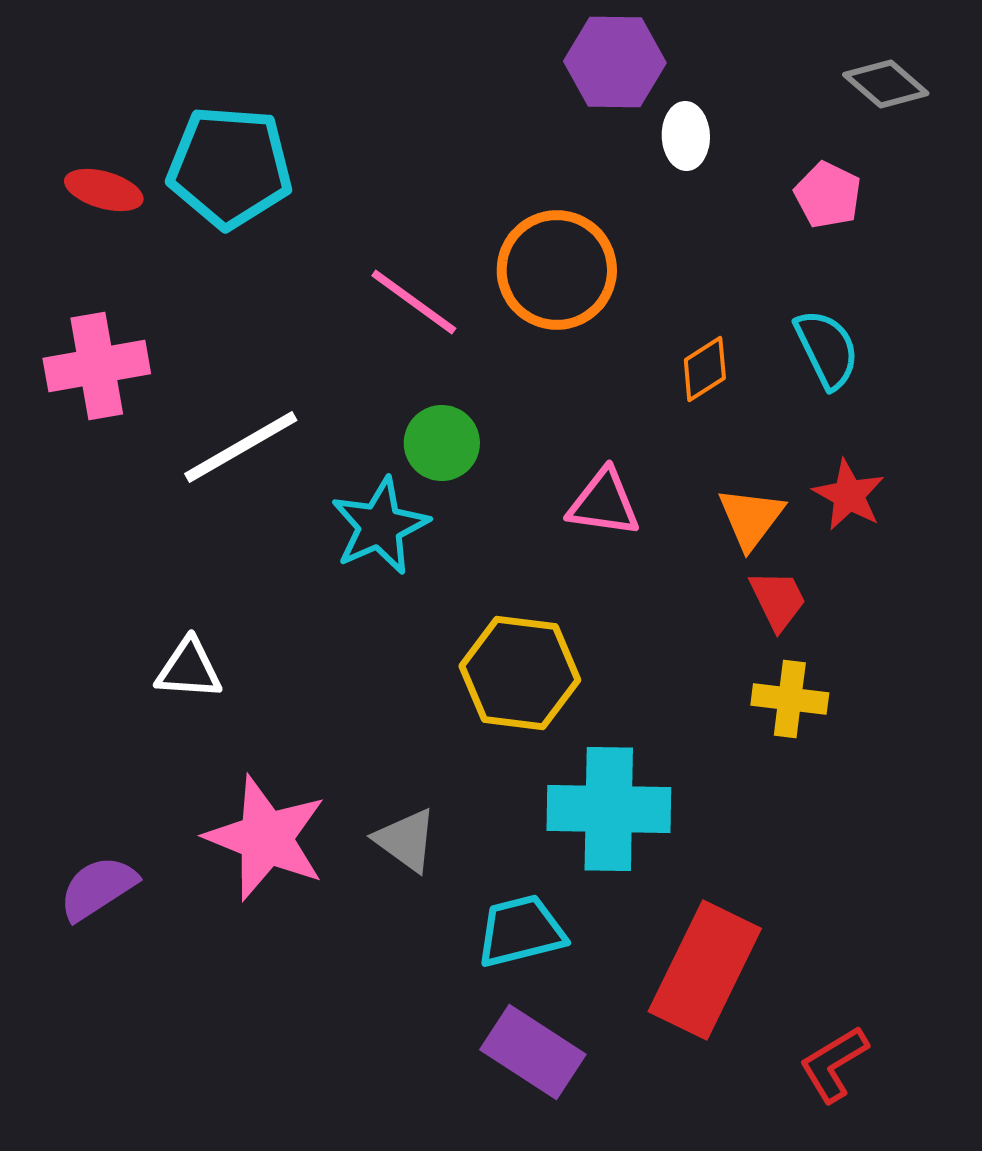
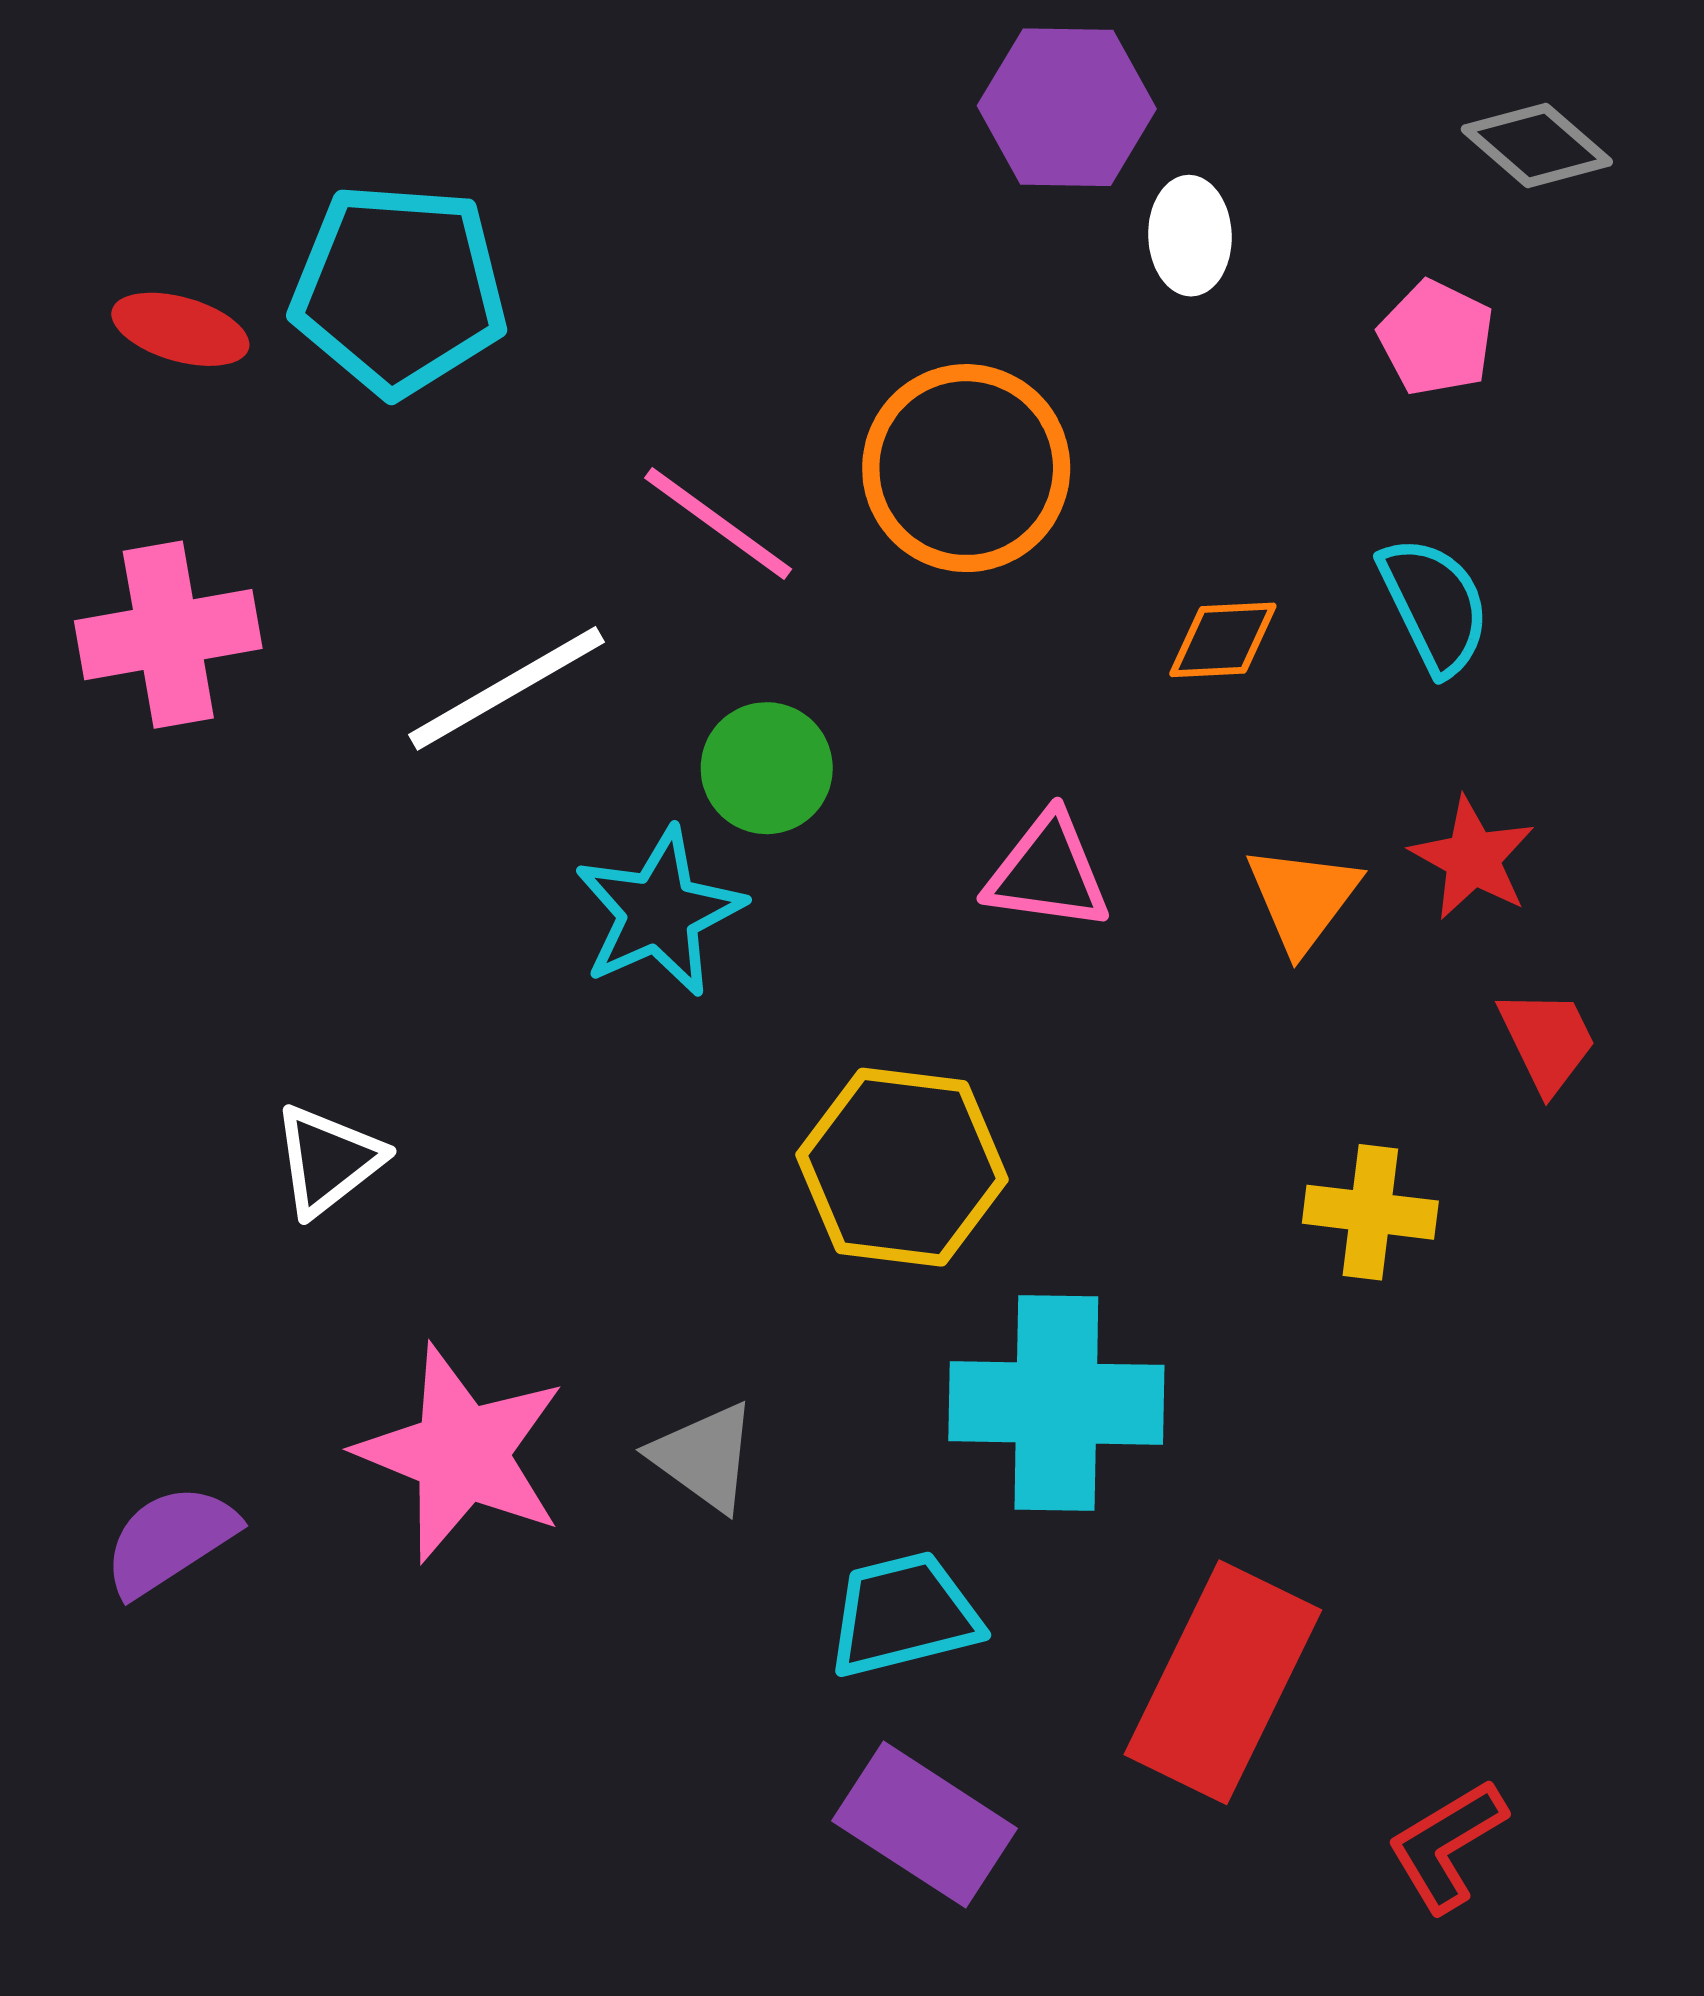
orange diamond: (705, 369) -> (1223, 640), turned 30
white line: (241, 447) -> (507, 688), moved
red trapezoid: (778, 600) -> (1547, 1040), moved
white triangle: (189, 669) -> (328, 1160), turned -42

